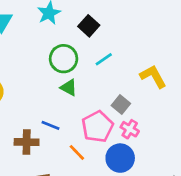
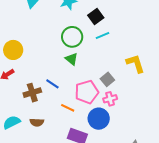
cyan line: (104, 59) -> (103, 35), moved
pink cross: (130, 129) -> (110, 99), turned 32
brown cross: (27, 142) -> (32, 93), turned -30
orange line: (77, 152) -> (68, 108), turned -32

